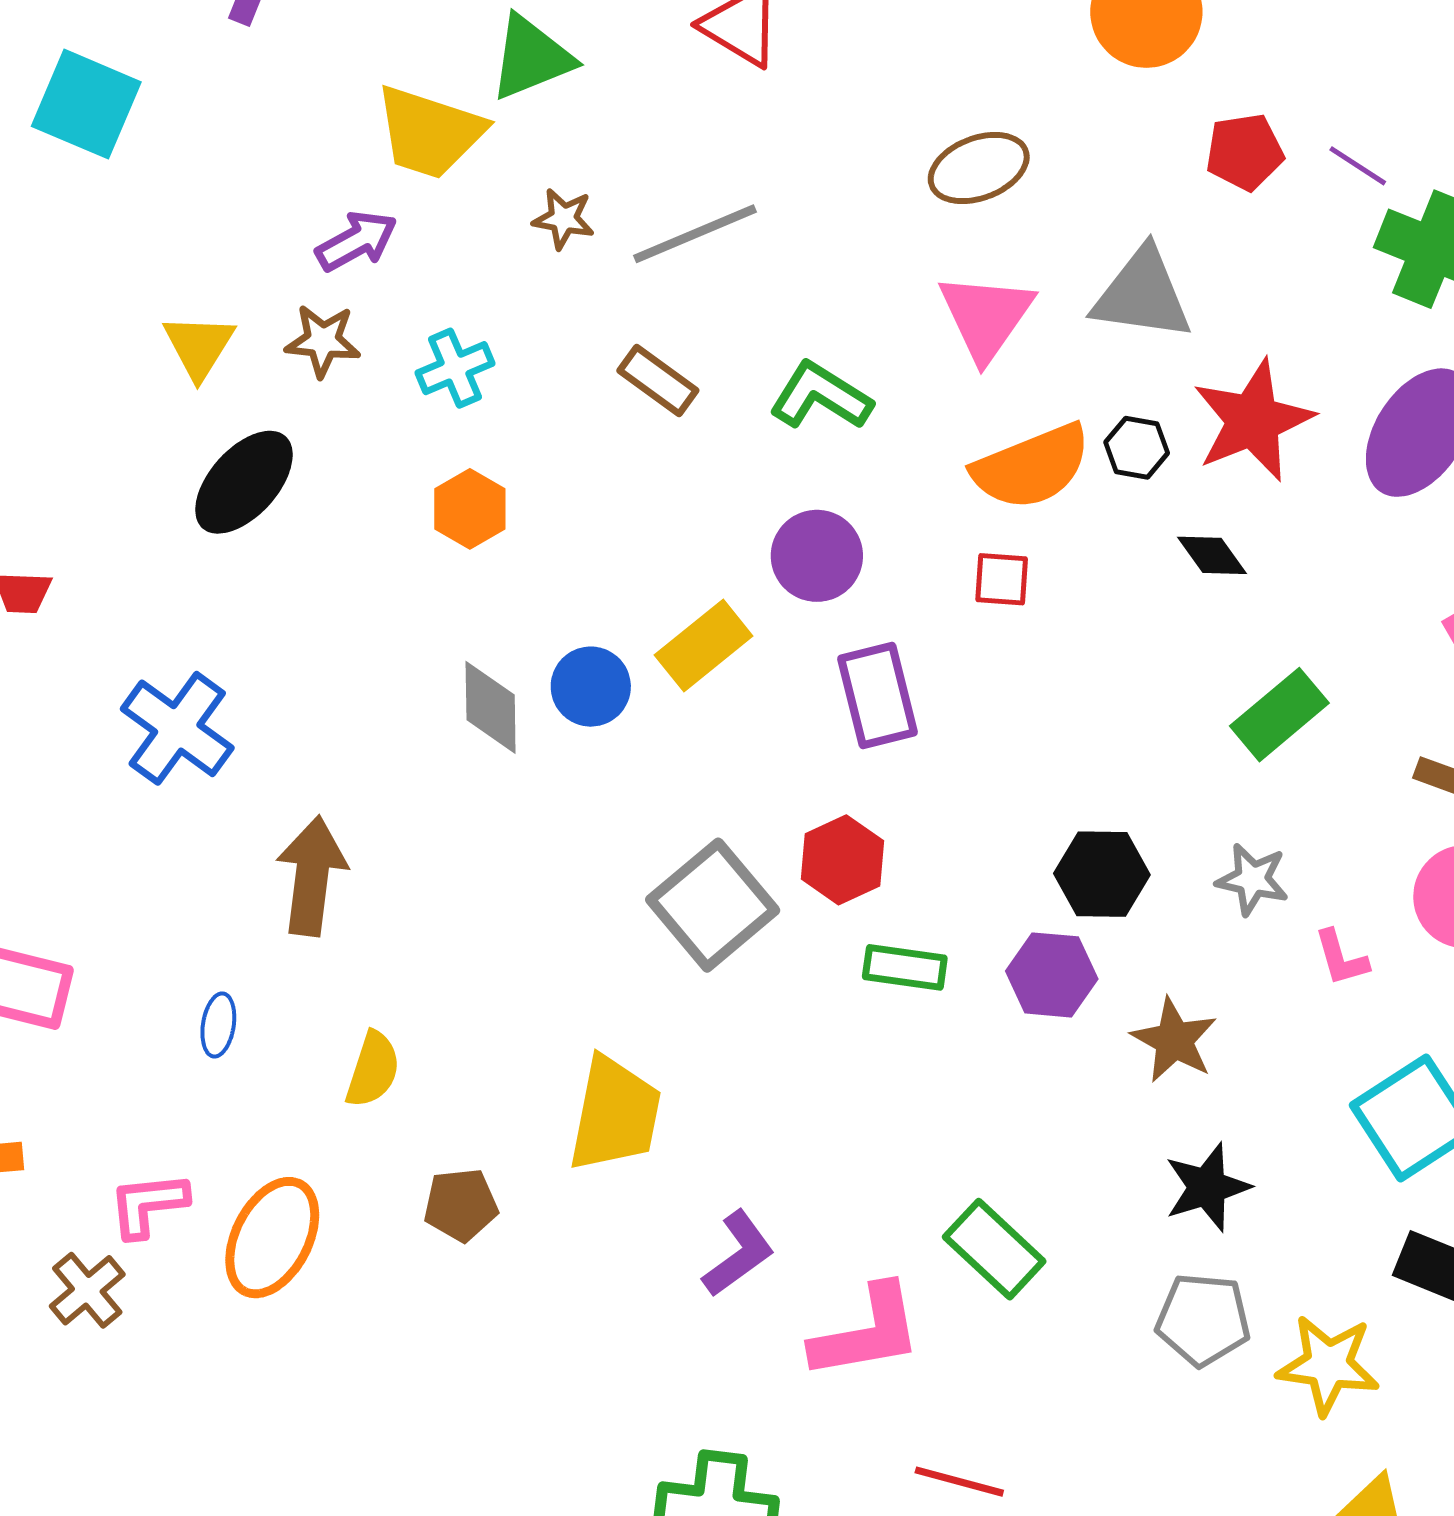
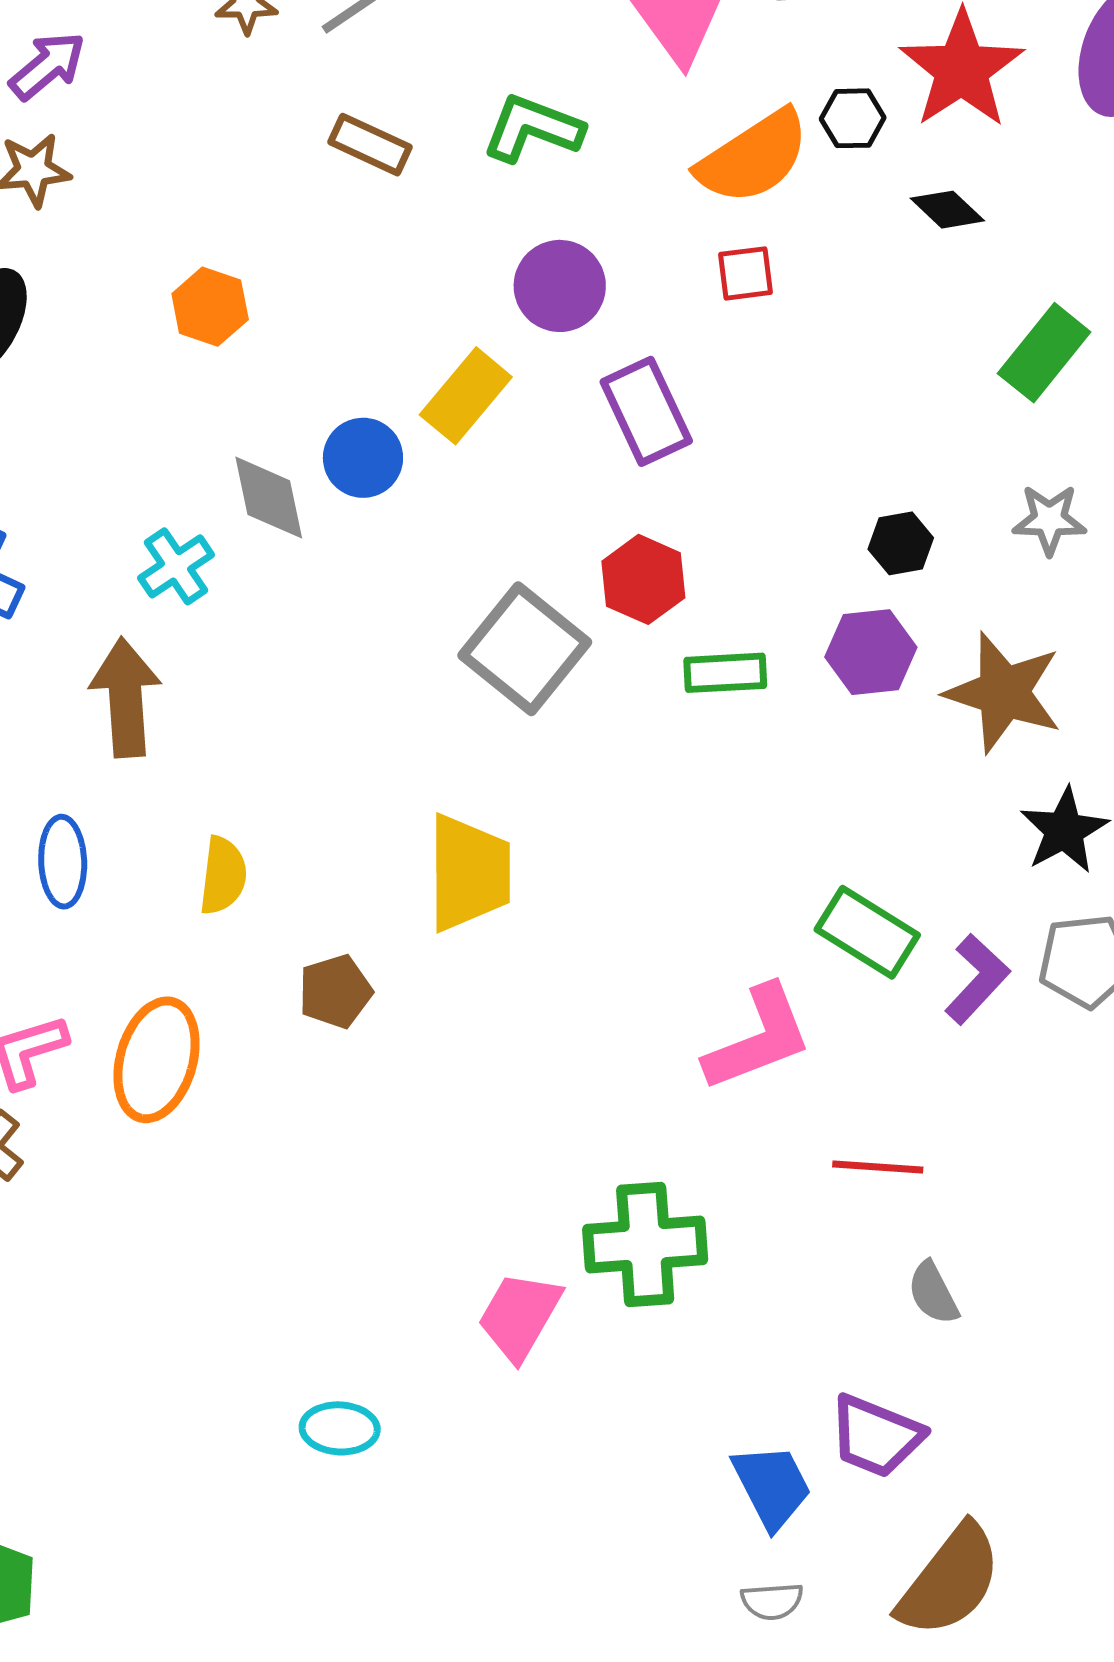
cyan cross: (455, 368) -> (176, 566), moved
black hexagon: (1102, 874) -> (901, 543), size x0.7
blue ellipse: (218, 1025) -> (63, 862), size x1.4
brown star: (1174, 1040) -> (1004, 693), size x1.4
purple L-shape: (739, 1254) -> (977, 979), moved

